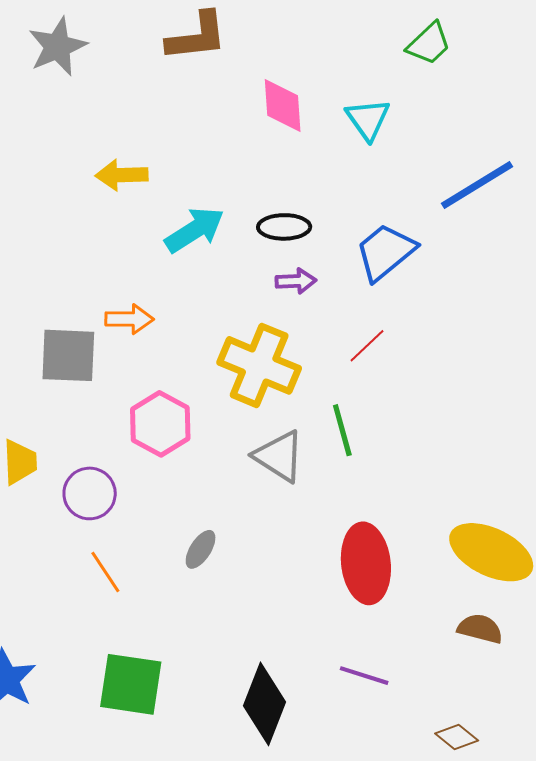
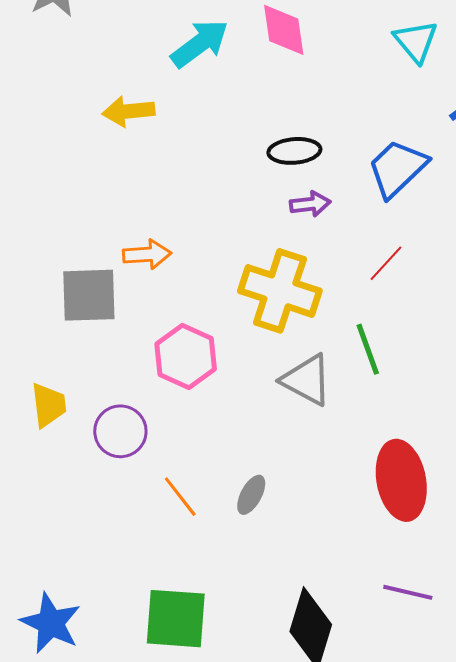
cyan triangle: (368, 119) -> (416, 41), moved
cyan arrow: (195, 230) -> (200, 44), moved
gray ellipse: (201, 549) -> (251, 495), moved
orange line: (105, 572) -> (180, 497), moved

